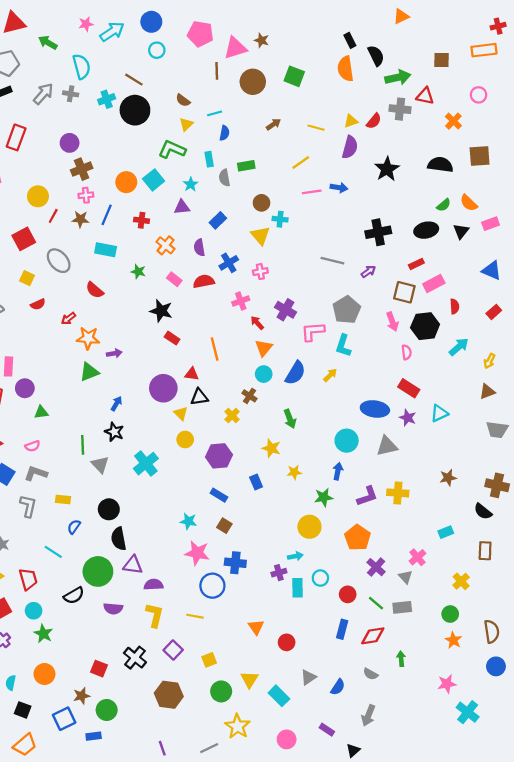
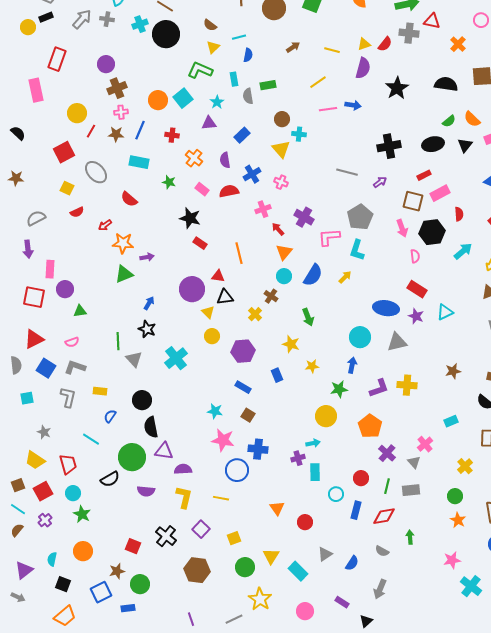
pink cross: (260, 272) -> (281, 182), turned 32
cyan circle: (320, 578) -> (336, 494), moved
green line: (376, 603) -> (387, 486), turned 63

